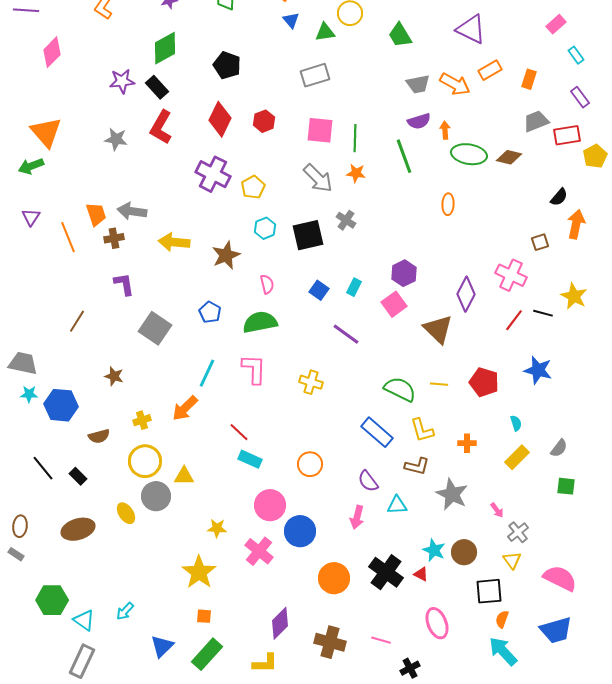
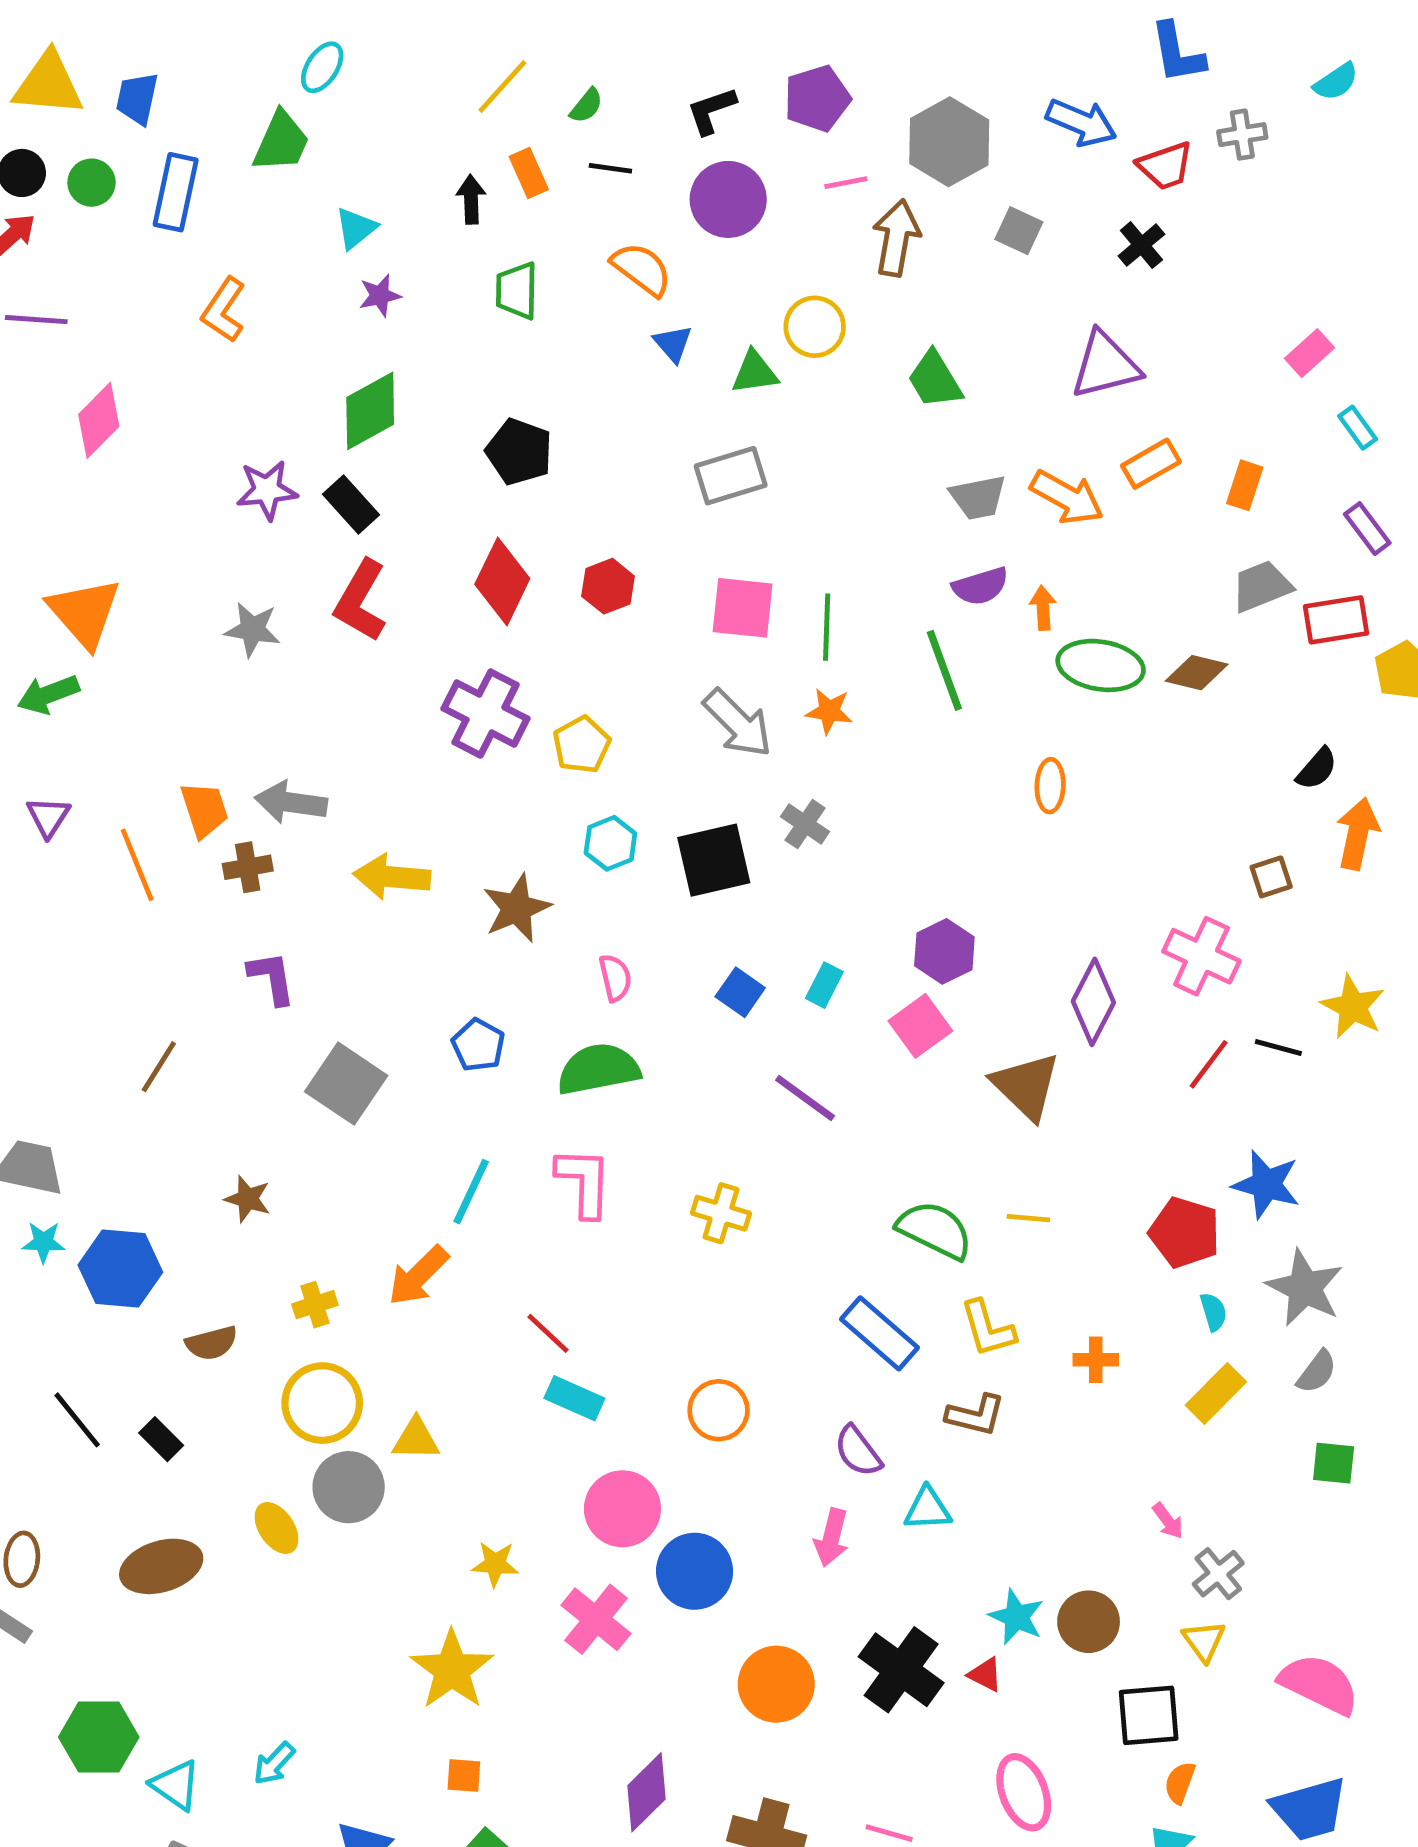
purple triangle: (471, 29) -> (1105, 365), turned -40
red pentagon: (484, 382) -> (1185, 1232), moved
gray star: (452, 494) -> (1305, 1288), moved

